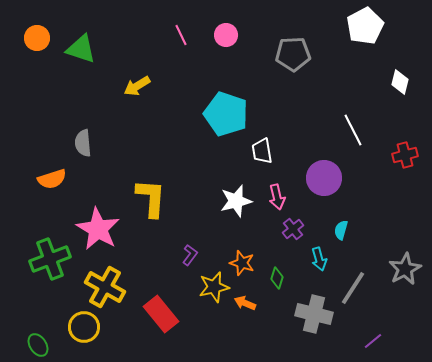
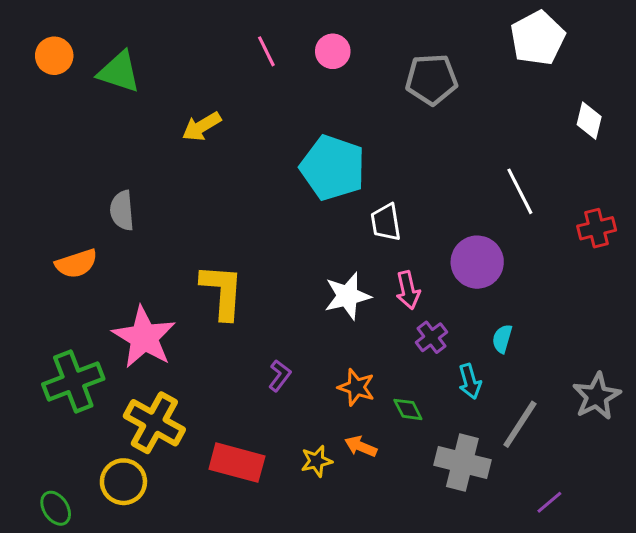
green diamond: (277, 278) -> (408, 409), turned -45
yellow star: (214, 287) -> (317, 461), moved, size x0.7
red rectangle: (161, 314) -> (237, 463), turned -36

